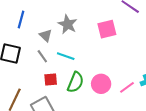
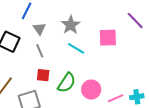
gray triangle: (46, 35) -> (39, 29), moved
cyan line: (66, 56) -> (76, 48), moved

